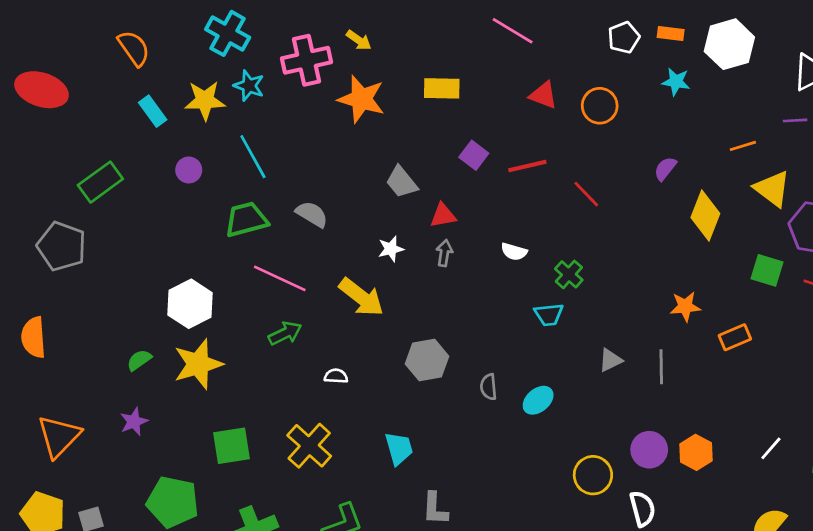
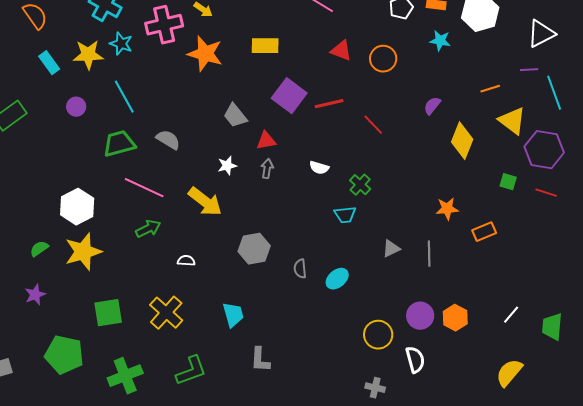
purple square: (474, 155) -> (289, 96), size x1.6
green square: (767, 270) -> (508, 182), size x0.7

